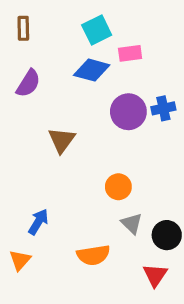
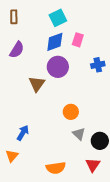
pink rectangle: (130, 53) -> (78, 40), moved, turned -64
blue diamond: (92, 70) -> (55, 42), turned -35
purple circle: (128, 112) -> (58, 67), moved
orange semicircle: (93, 255) -> (56, 168), moved

